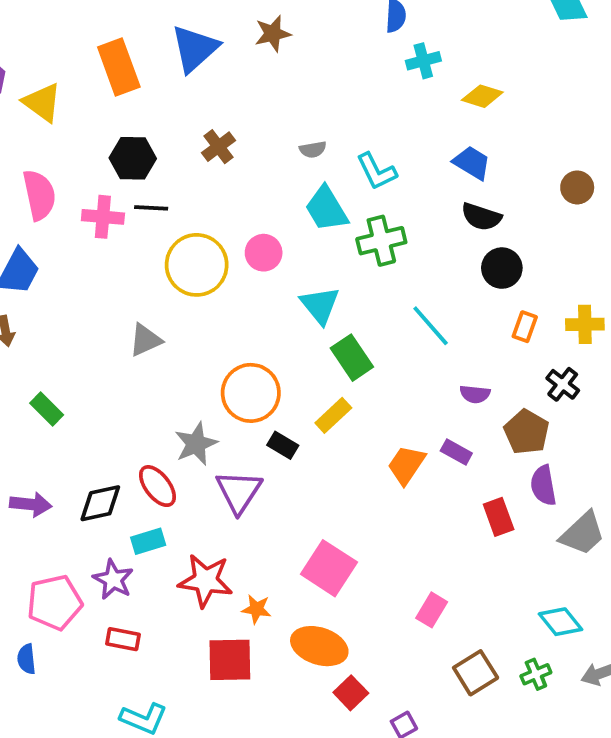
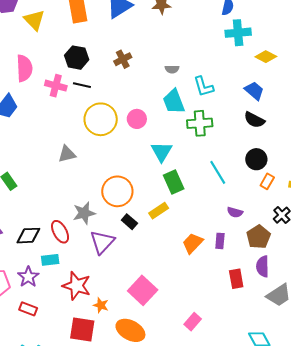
cyan cross: (423, 61) -> (238, 33), size x1.4
black circle: (502, 268) -> (256, 159), moved
purple rectangle: (456, 452) -> (220, 241), turned 56

